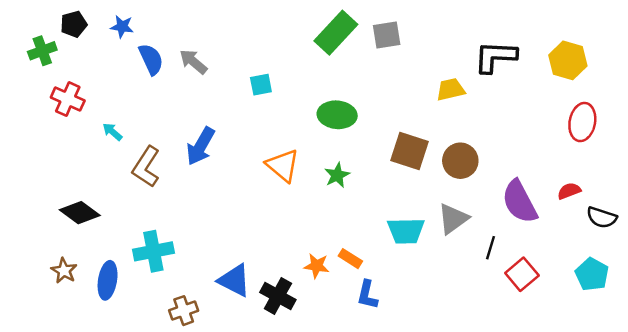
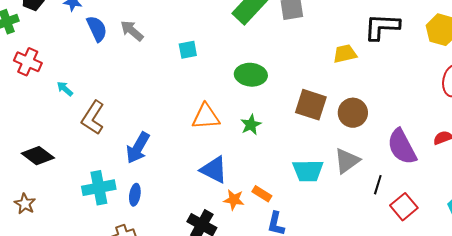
blue arrow: (201, 146) -> (138, 148), moved
orange triangle: (283, 166) -> (206, 117), turned -44
blue ellipse: (108, 280) -> (135, 195), moved, size x0.7
blue triangle: (234, 280) -> (214, 170), moved

